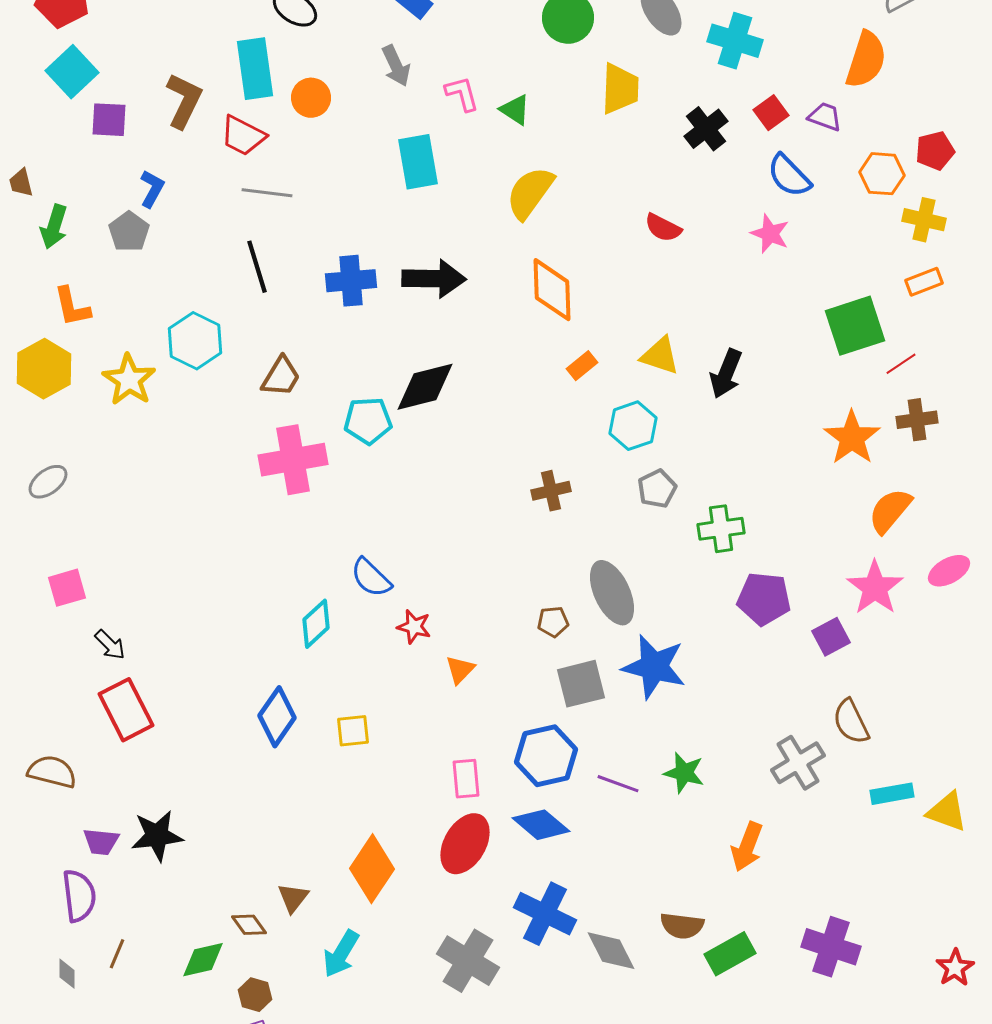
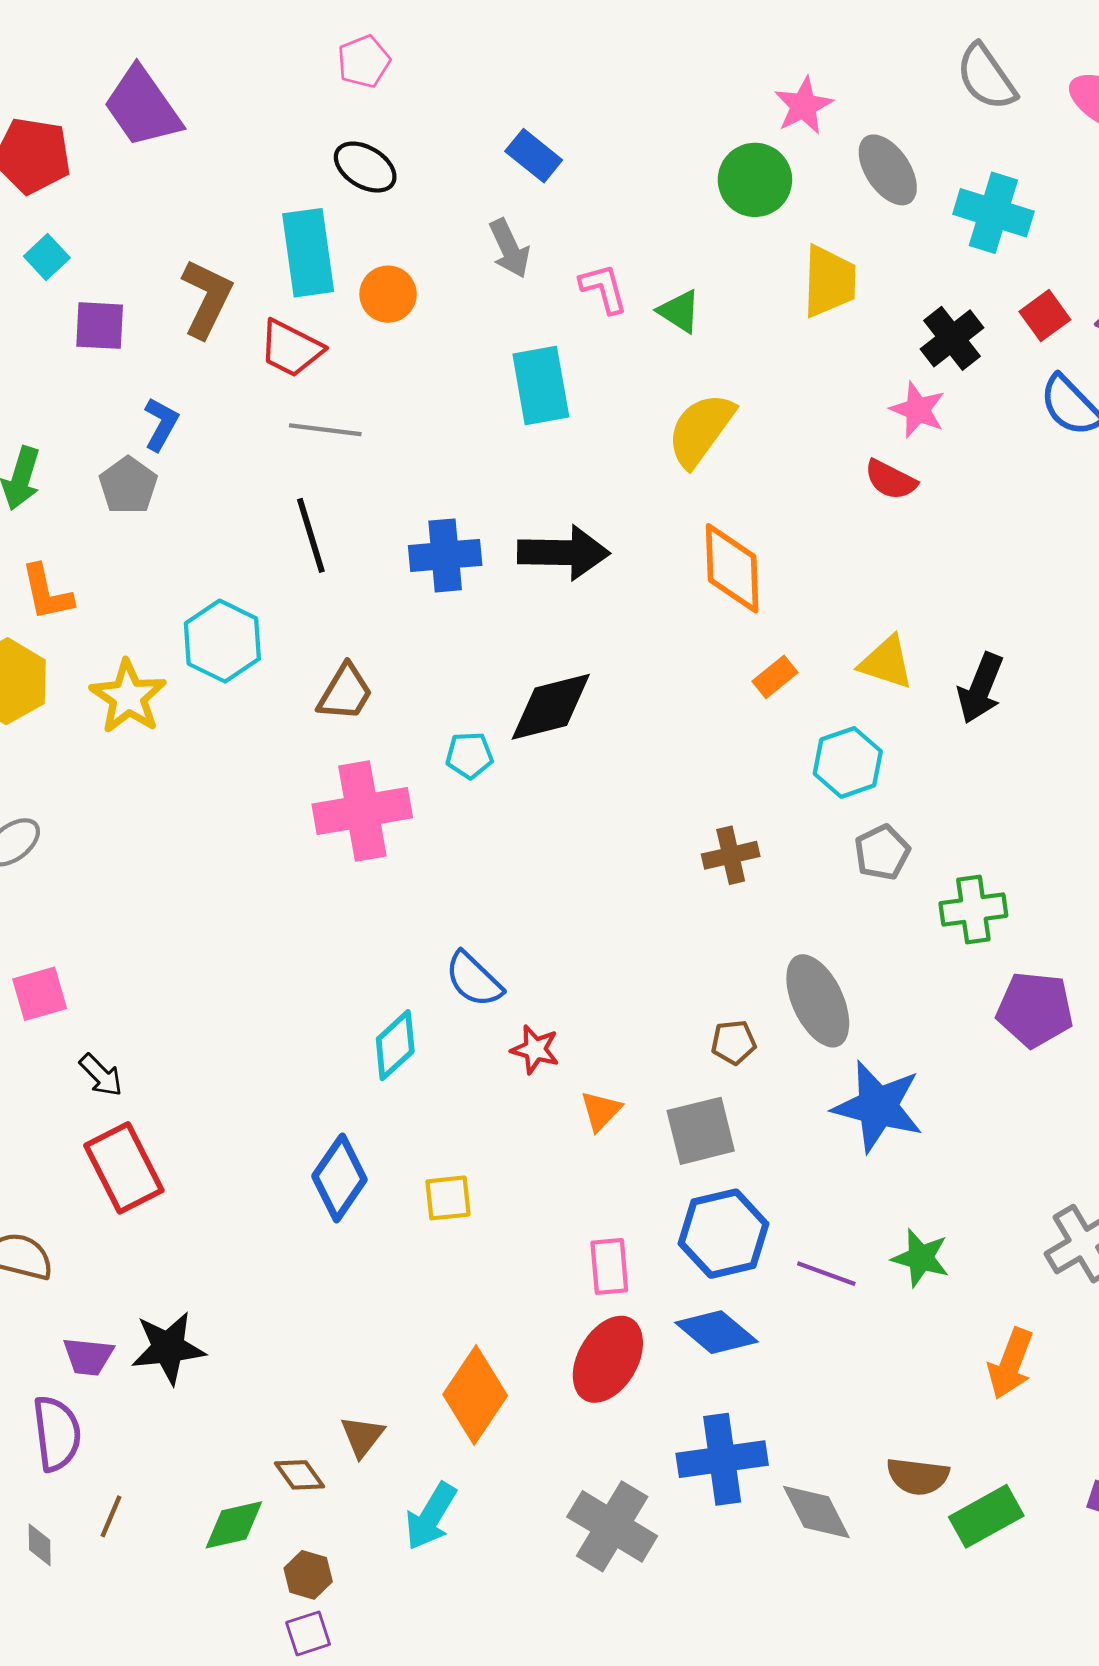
cyan square: (72, 72) -> (47, 257), size x0.6
pink star: (770, 234) -> (918, 410), moved
cyan pentagon: (368, 421) -> (469, 755), size x0.7
gray square: (581, 684) -> (701, 1131), moved
blue cross: (545, 914) -> (722, 1459), turned -34

